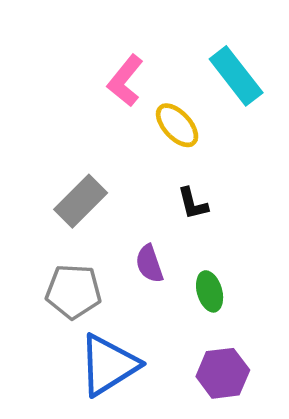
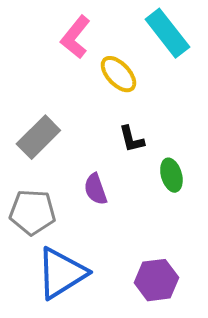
green ellipse: (210, 291) -> (171, 175), moved

